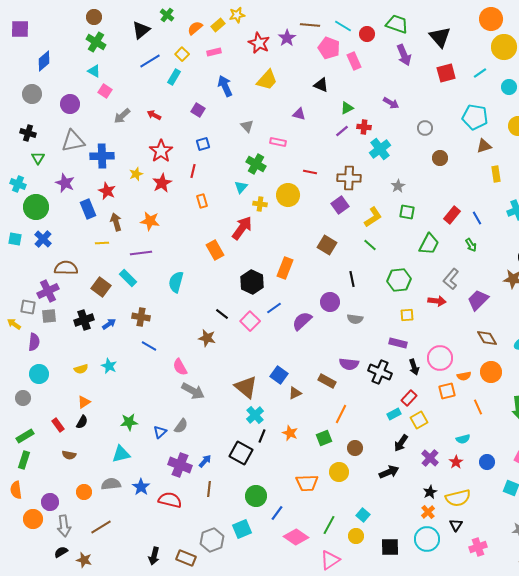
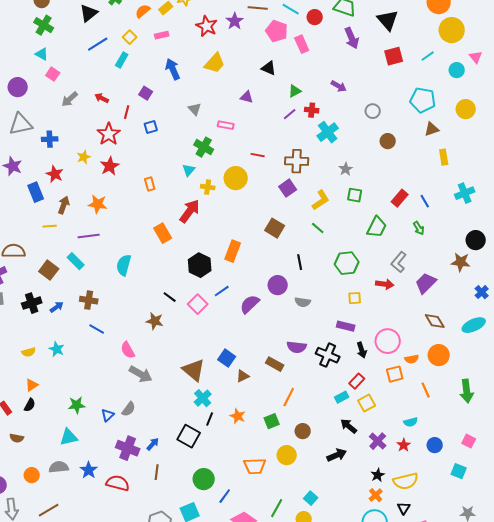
blue cross: (102, 156) -> (50, 139), size x0.7
red line: (193, 171) -> (127, 112), moved
brown arrow: (116, 222) -> (64, 205), turned 36
black arrow: (401, 443) -> (349, 426), turned 96

